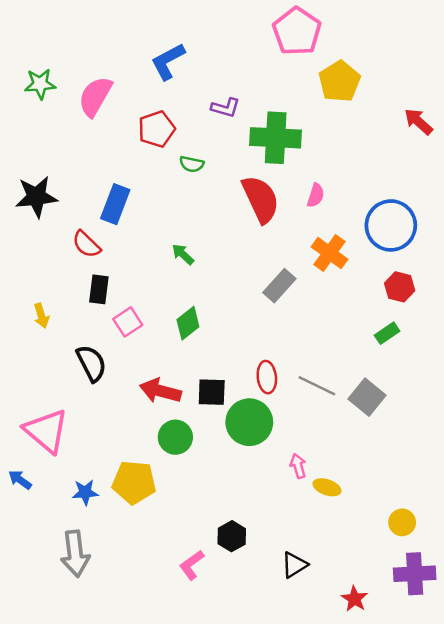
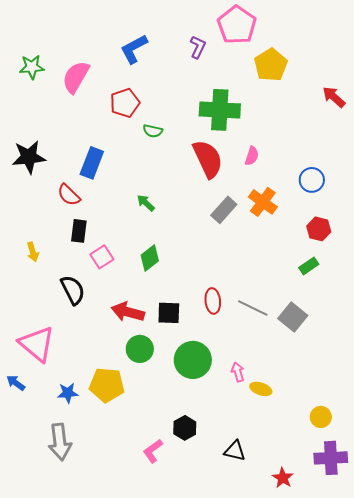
purple L-shape: (225, 108) -> (198, 47), moved, turned -80
blue circle: (391, 225) -> (312, 180), size x0.6
gray rectangle: (279, 286) -> (224, 210), moved
green circle: (249, 422) -> (193, 360), moved
black triangle: (294, 565) -> (235, 451), turned 45

